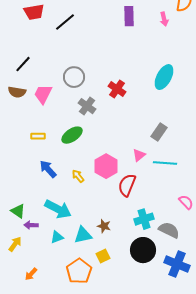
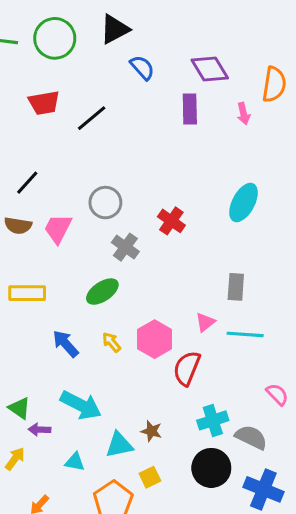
gray rectangle: (159, 132) -> (236, 287), turned -30
yellow rectangle: (38, 136) -> (27, 293), moved, size x1.6
yellow arrow: (78, 176) -> (112, 342), moved
cyan triangle: (57, 237) -> (75, 462), moved, turned 32

